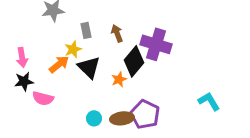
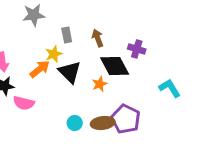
purple cross: (156, 44) -> (137, 49), size x0.6
black diamond: (134, 61) -> (115, 66), turned -68
cyan L-shape: (209, 101) -> (170, 88), moved

